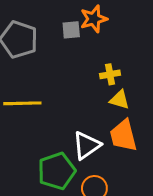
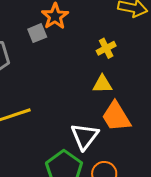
yellow cross: (110, 74) -> (106, 48), moved

